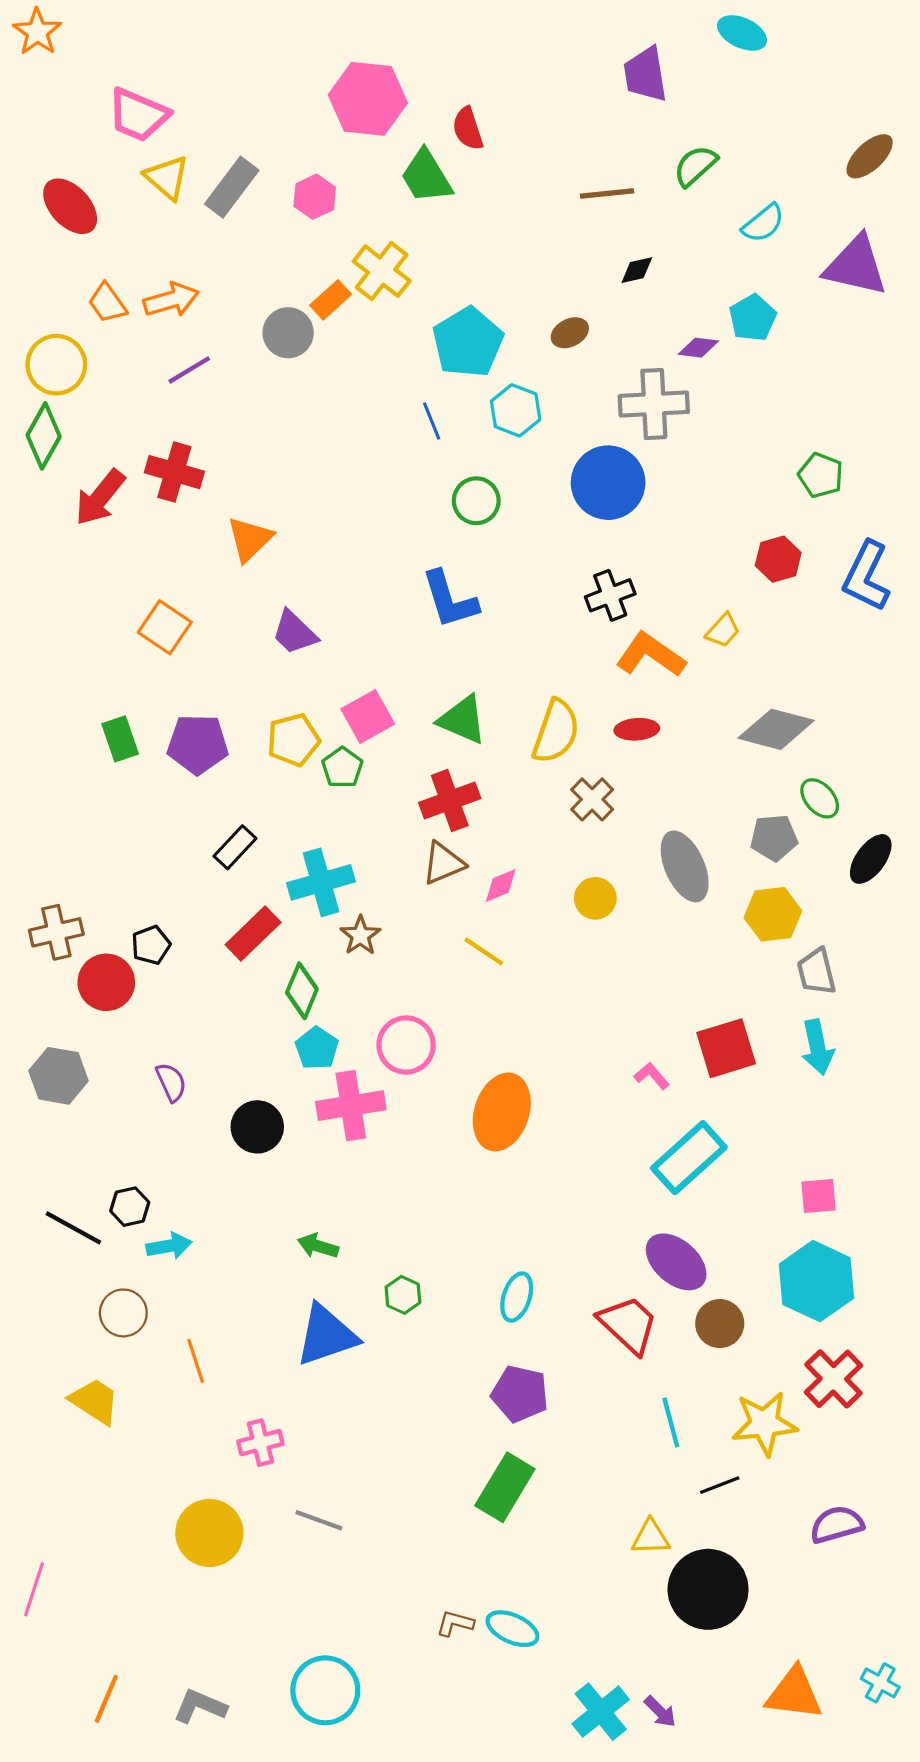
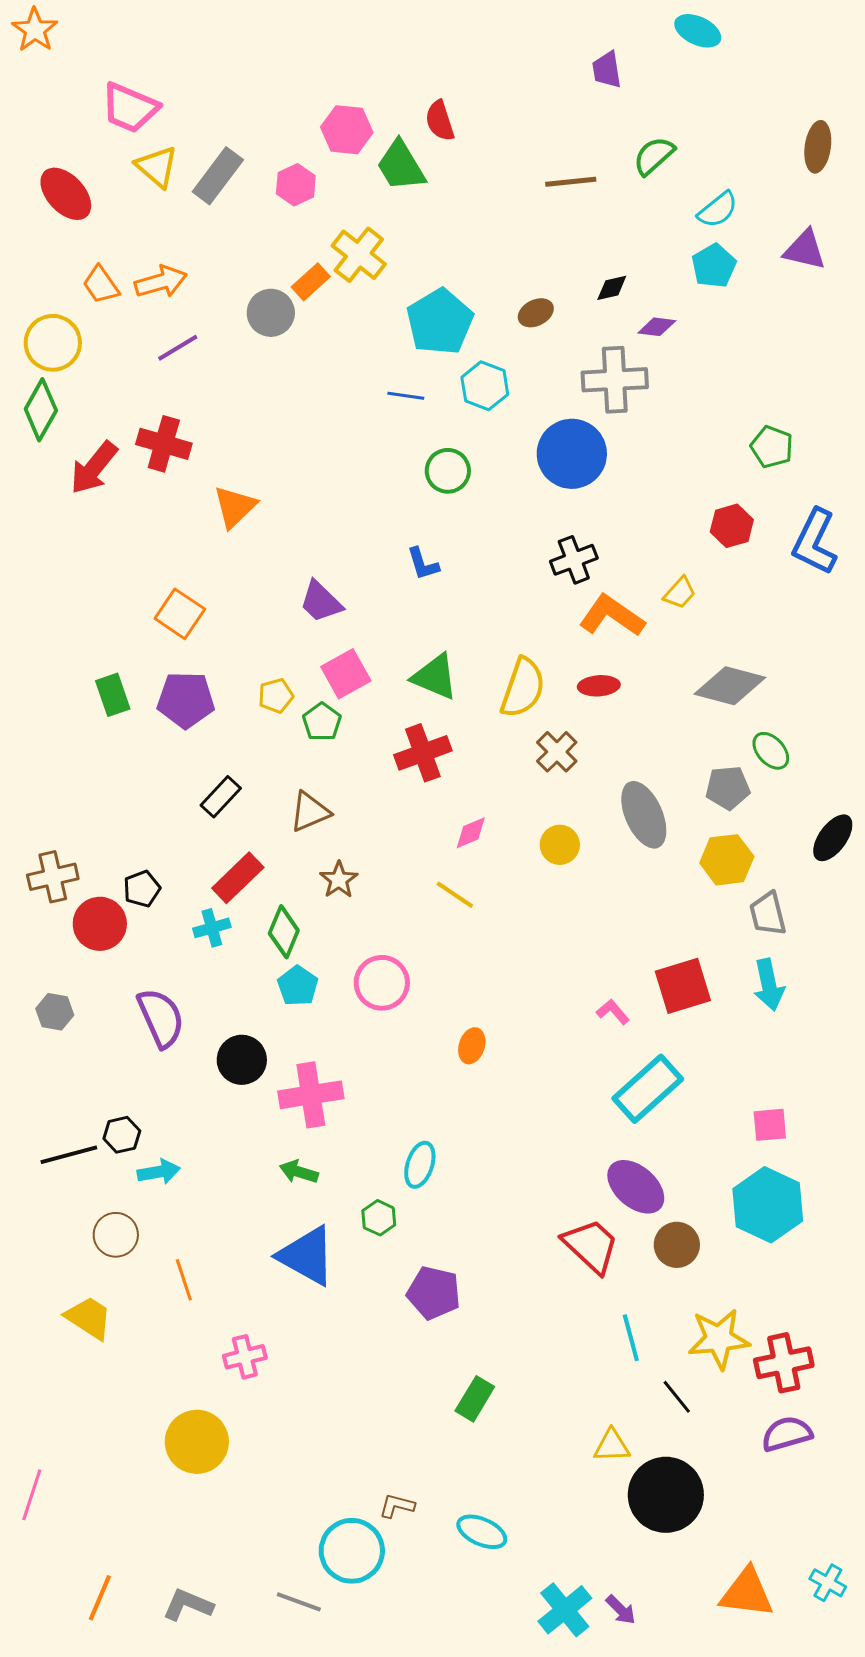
purple trapezoid: (645, 74) -> (607, 70), size x0.7
pink hexagon: (368, 99) -> (347, 130), moved, size x0.7
brown ellipse: (870, 156) -> (818, 147), turned -39
purple triangle: (856, 266) -> (805, 250), size x0.7
black diamond: (637, 270) -> (612, 288), moved
cyan pentagon: (753, 318) -> (714, 266), moved
blue line: (432, 421) -> (406, 396), turned -60
blue L-shape: (450, 600) -> (423, 564), size x0.6
orange square: (165, 627) -> (180, 614), moved
purple trapezoid: (294, 633) -> (321, 602), moved
yellow pentagon: (293, 740) -> (276, 696), size x0.7
black ellipse: (871, 859) -> (833, 838), moved
brown triangle: (443, 863) -> (310, 812), moved
cyan cross: (321, 882) -> (212, 928), moved, size x0.6
gray hexagon: (58, 1076) -> (55, 1012), size x0.7
purple semicircle: (171, 1082) -> (161, 1018), size x1.6
pink cross: (351, 1106) -> (311, 1095), moved
orange ellipse: (502, 1112) -> (472, 1046), size x0.5
black line: (73, 1228) -> (69, 1155), turned -44
cyan ellipse: (517, 1297) -> (420, 1165), moved
blue triangle: (326, 1335) -> (307, 1256), turned 48
red cross: (833, 1379) -> (784, 1363), moved, turned 32
purple pentagon: (520, 1394) -> (434, 1293), moved
black line: (720, 1485) -> (677, 1397), turned 72
green rectangle: (505, 1487) -> (475, 1399), size x0.7
gray line: (319, 1520) -> (299, 1602), moved
brown L-shape: (455, 1623) -> (397, 1506), moved
cyan circle: (325, 1690) -> (352, 1551), moved

